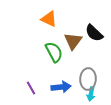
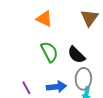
black semicircle: (94, 33) -> (76, 55), moved
brown triangle: (73, 41) -> (89, 18), moved

